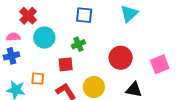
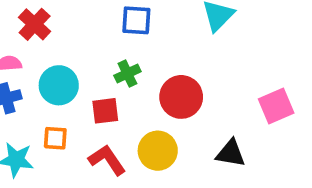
cyan circle: (44, 38) -> (59, 85), moved
red circle: (121, 58) -> (181, 97), moved

